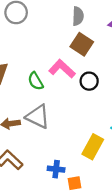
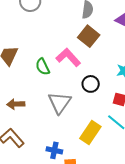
black circle: (89, 81) -> (91, 84), moved
gray triangle: (38, 117) -> (59, 103), moved, turned 35

